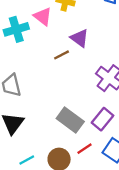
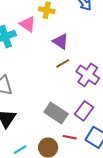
brown line: (62, 55) -> (63, 63), moved
red line: (85, 149) -> (70, 137), turned 48

